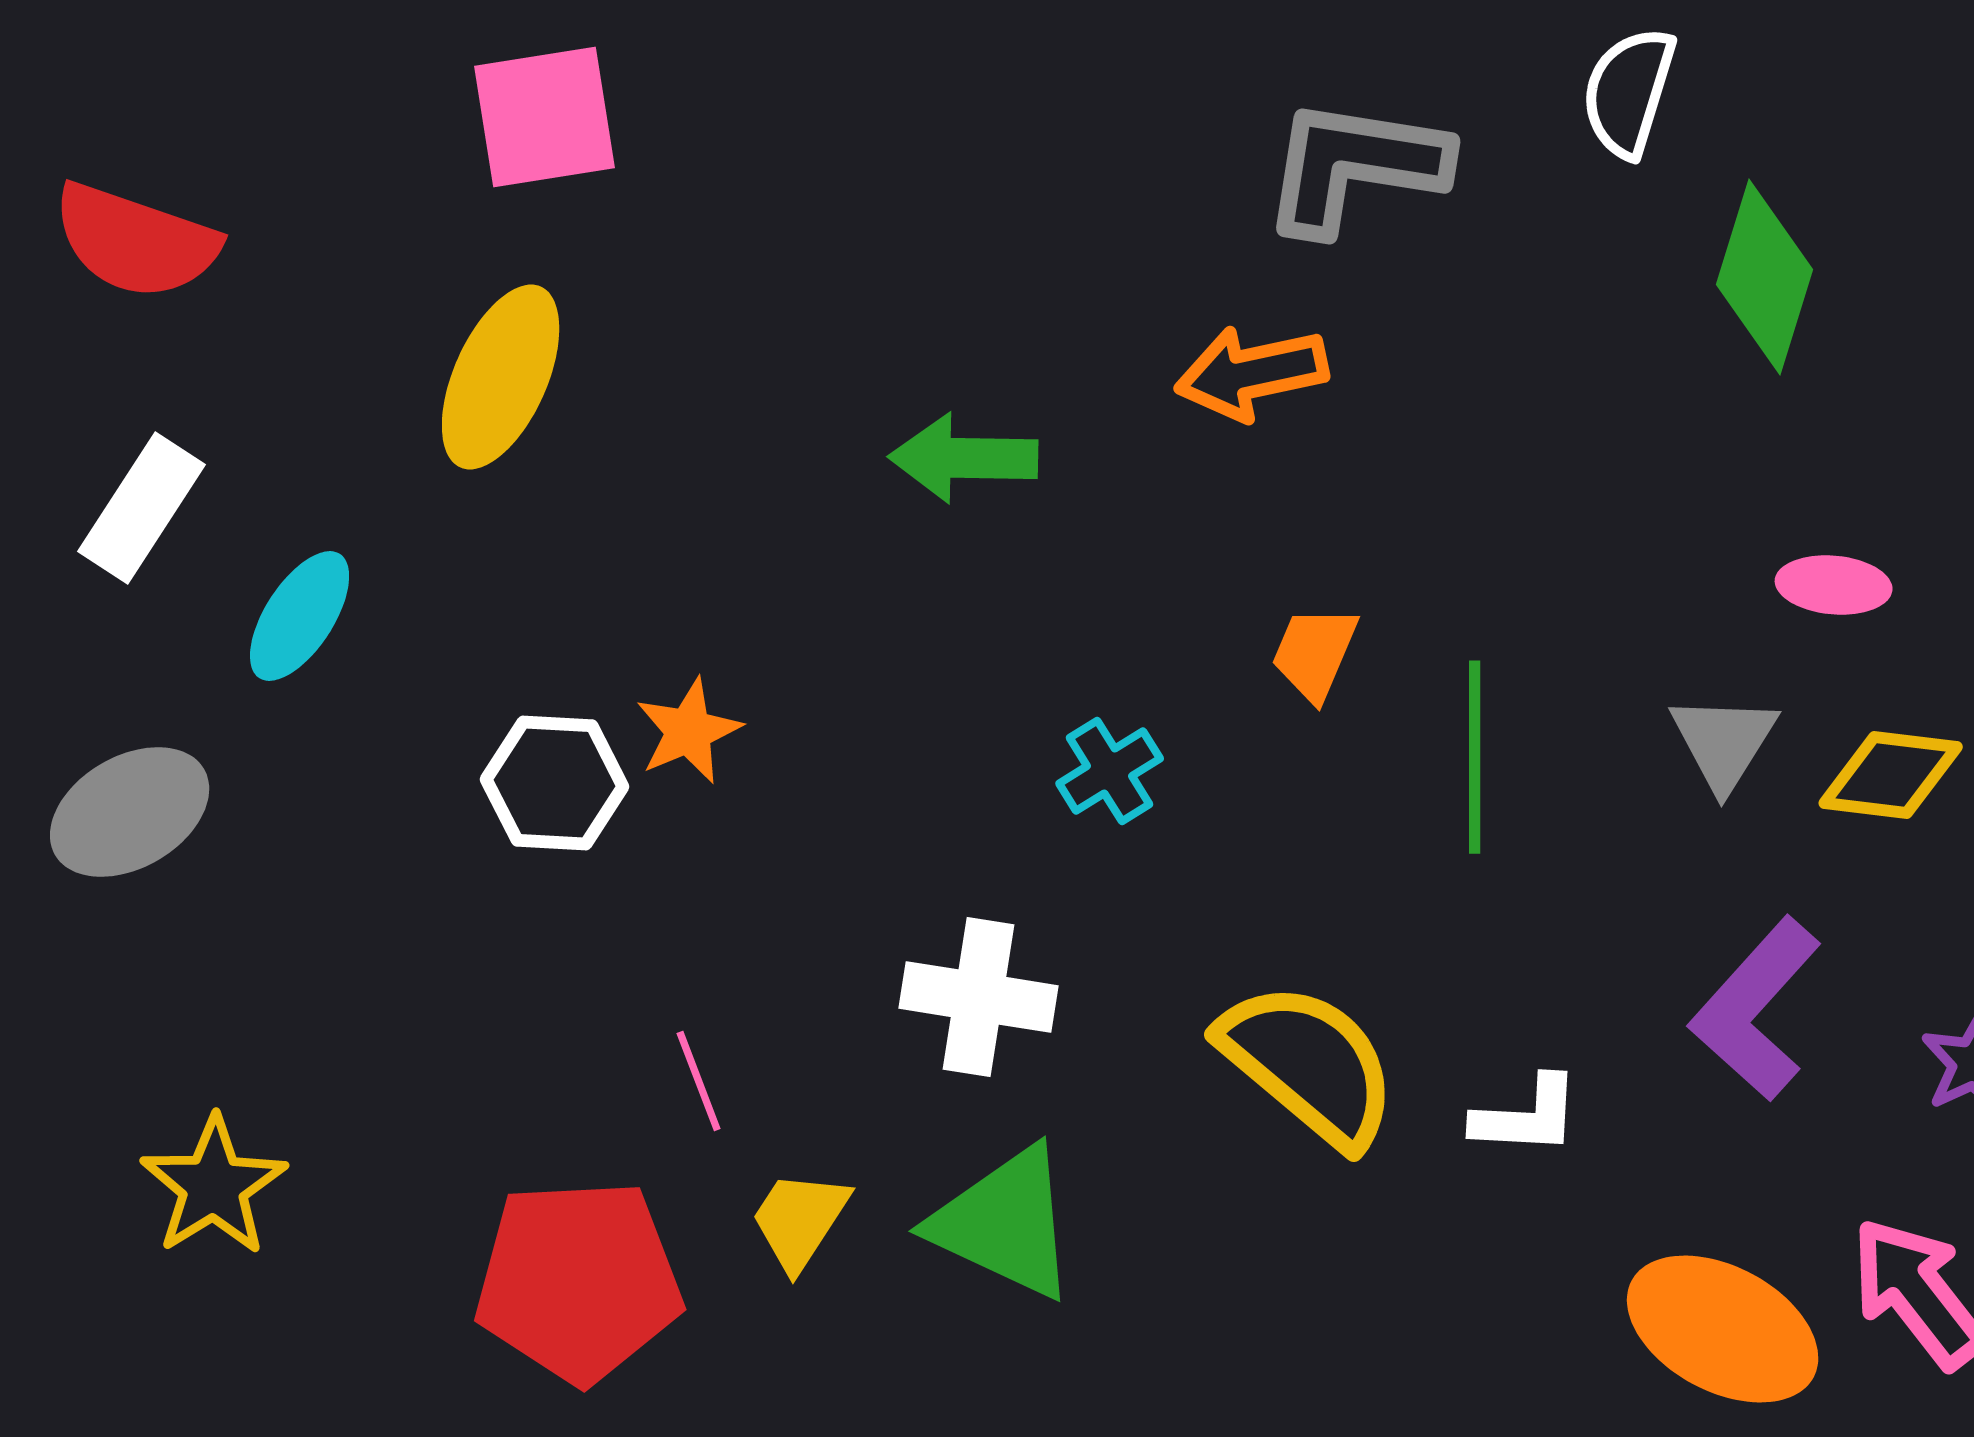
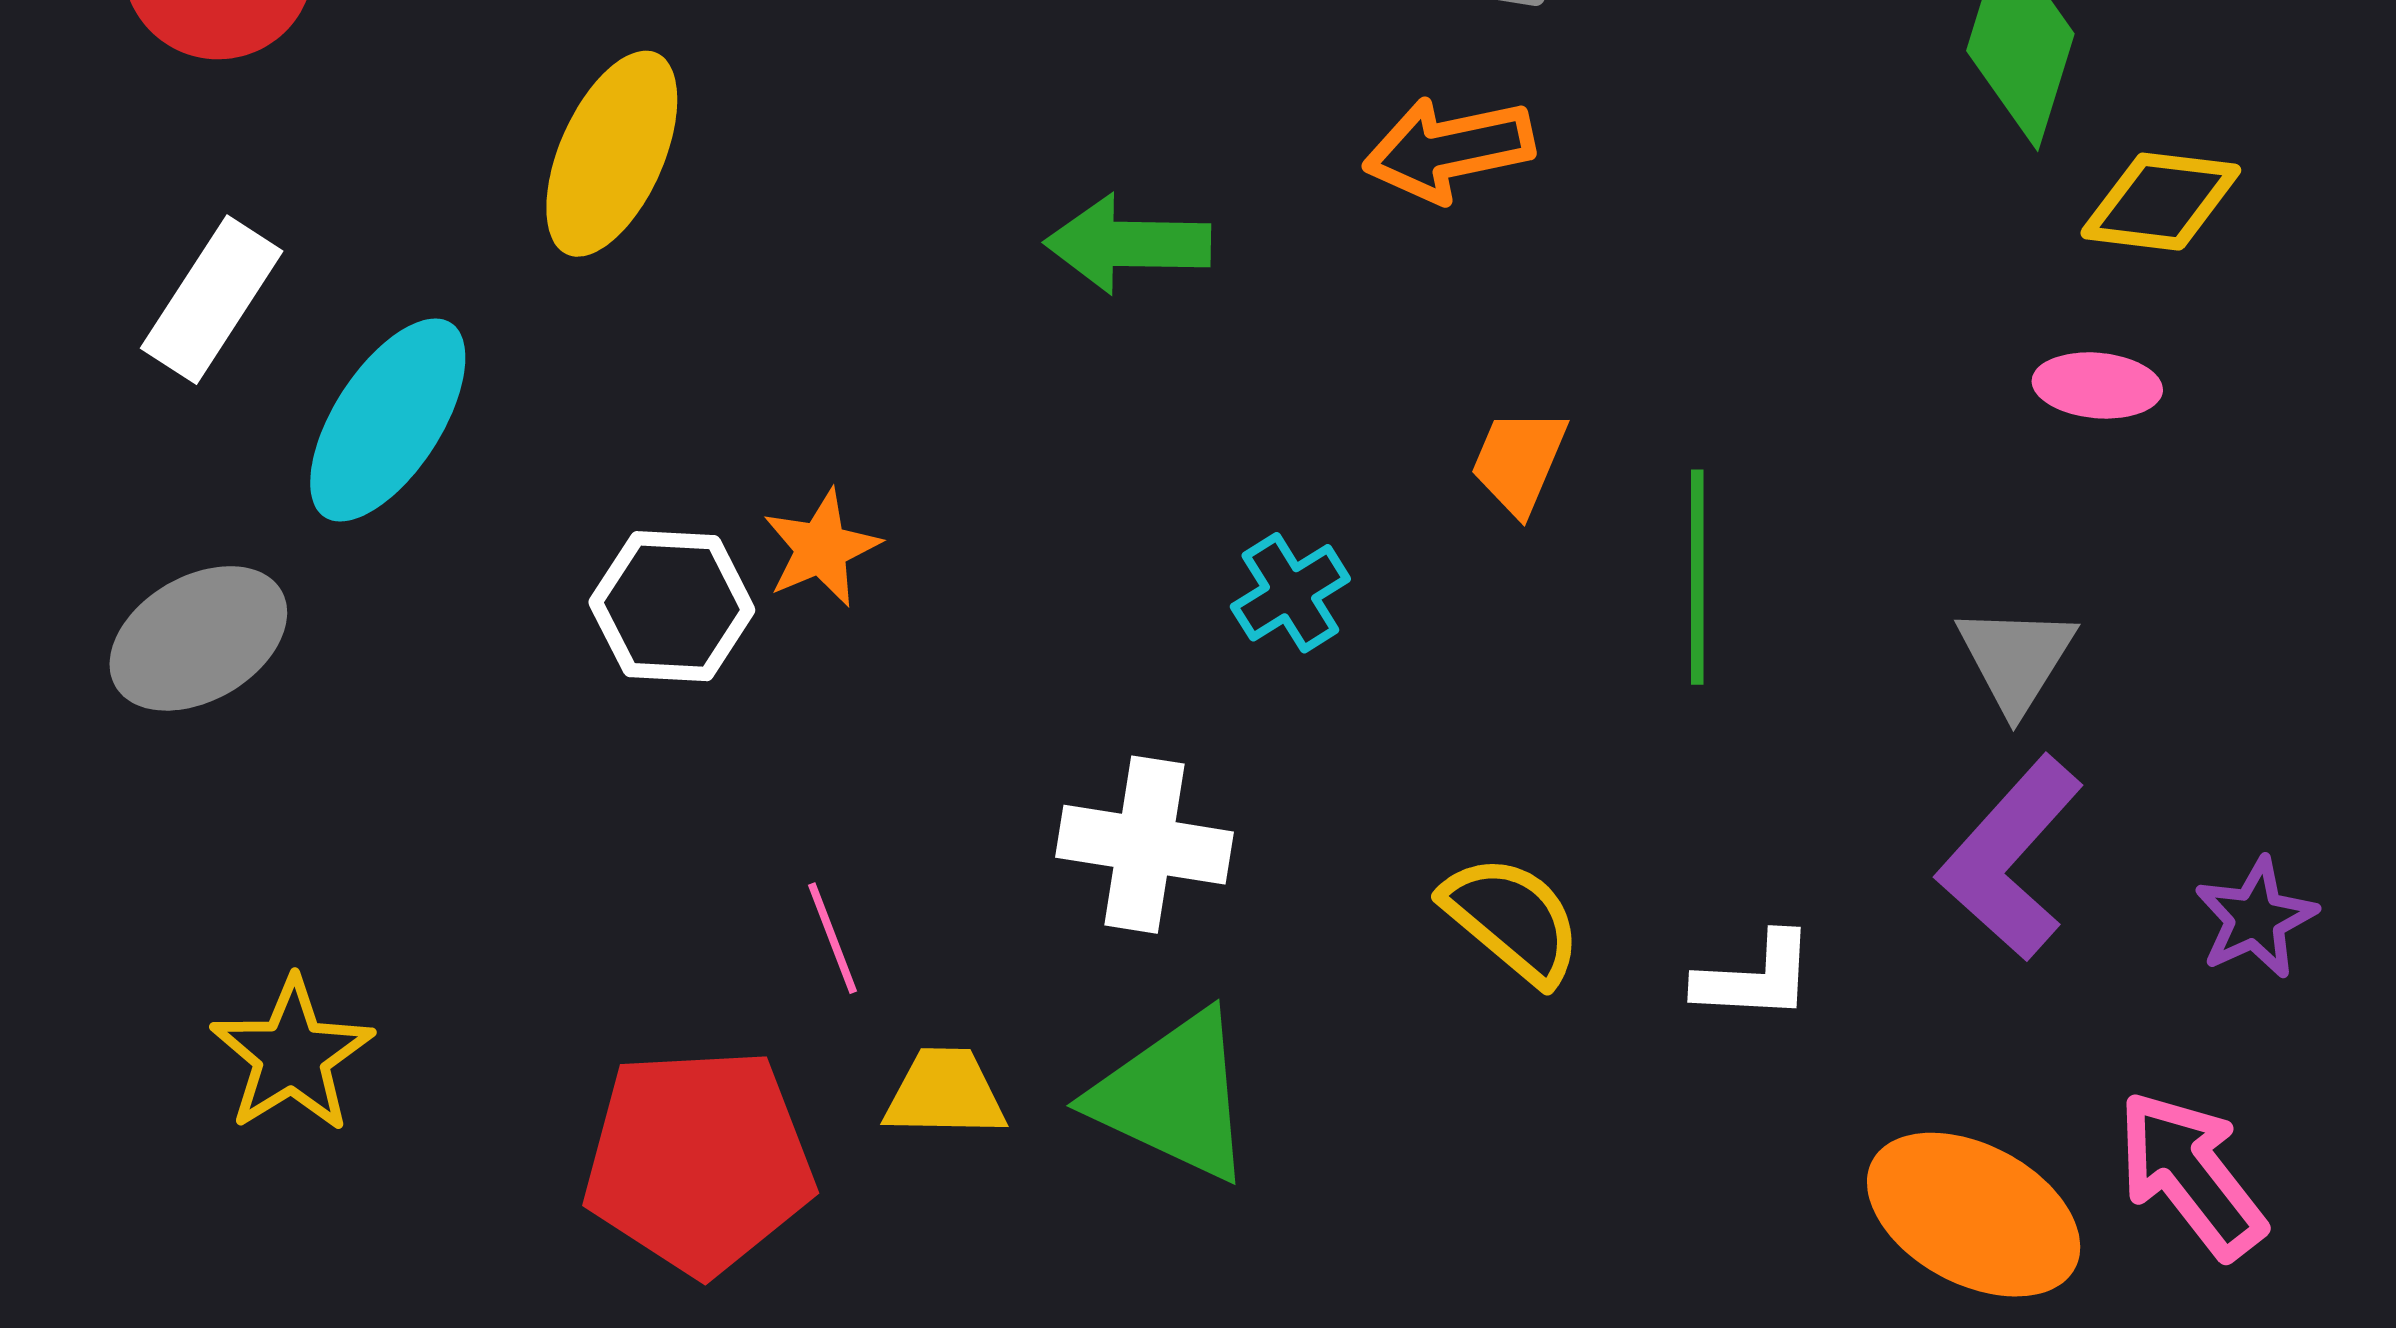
cyan ellipse: (300, 616) -> (388, 420), size x1.4
gray triangle: (1724, 742) -> (2016, 658), moved
yellow diamond: (1891, 775) -> (2161, 202), moved
yellow semicircle: (1309, 1064) -> (1512, 919), size x0.7
yellow trapezoid: (800, 1220) -> (945, 1093), turned 58

